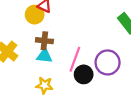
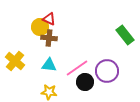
brown cross: (44, 41) -> (49, 38), moved
pink line: (75, 59) -> (77, 68), turned 35

